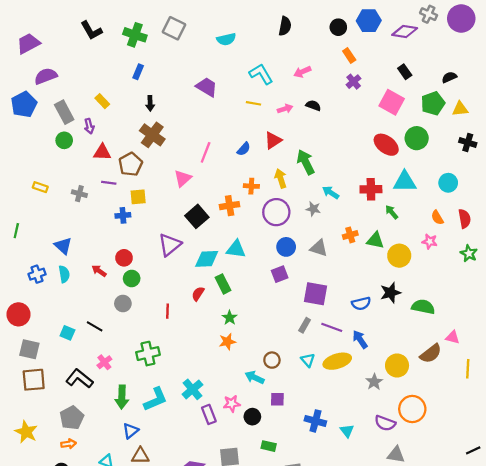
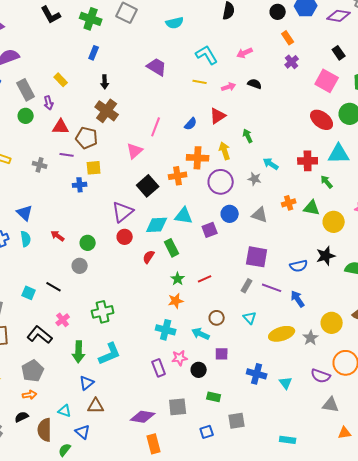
green arrow: (306, 162) -> (248, 136), size x0.6
brown pentagon: (131, 164) -> (87, 138), turned -30
orange cross: (251, 186) -> (198, 158), size x1.5
red circle: (124, 258) -> (125, 237), moved
purple square: (280, 274) -> (210, 230), moved
red line: (168, 311) -> (205, 279), moved, turned 64
yellow ellipse: (337, 361) -> (282, 334), moved
cyan cross: (193, 389) -> (166, 330), moved, turned -36

